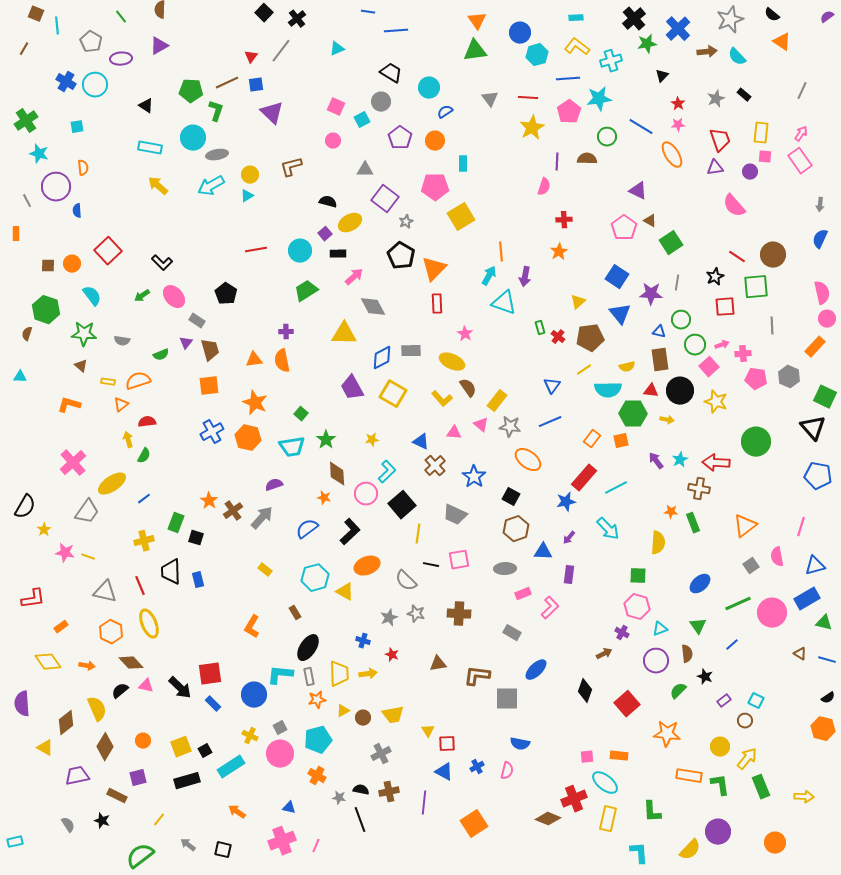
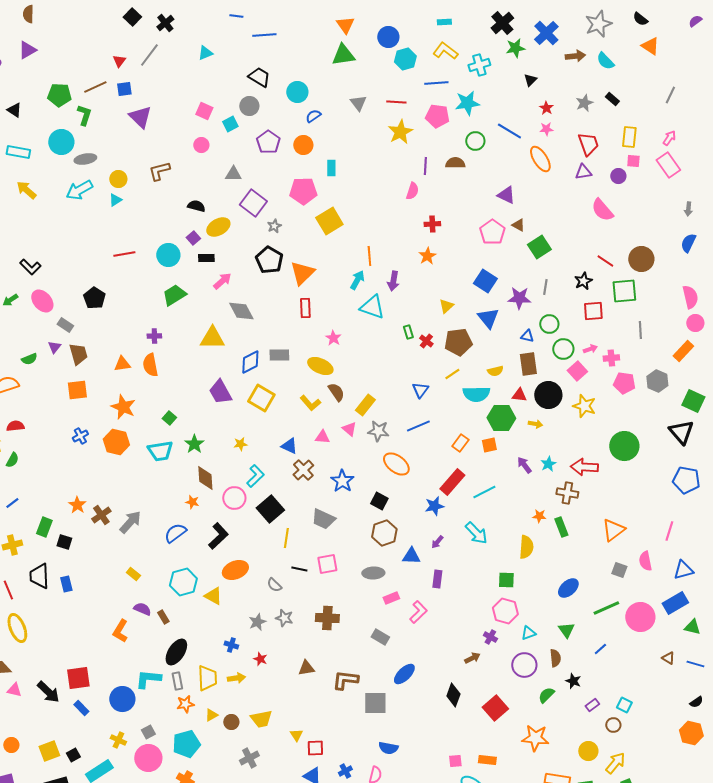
pink pentagon: (569, 112) -> (437, 116), turned -30
blue cross: (212, 432) -> (80, 436), size x0.7
purple semicircle: (274, 485) -> (142, 609), moved, turned 42
gray square: (751, 566) -> (619, 570), turned -35
gray semicircle: (406, 581) -> (274, 585), size x0.7

